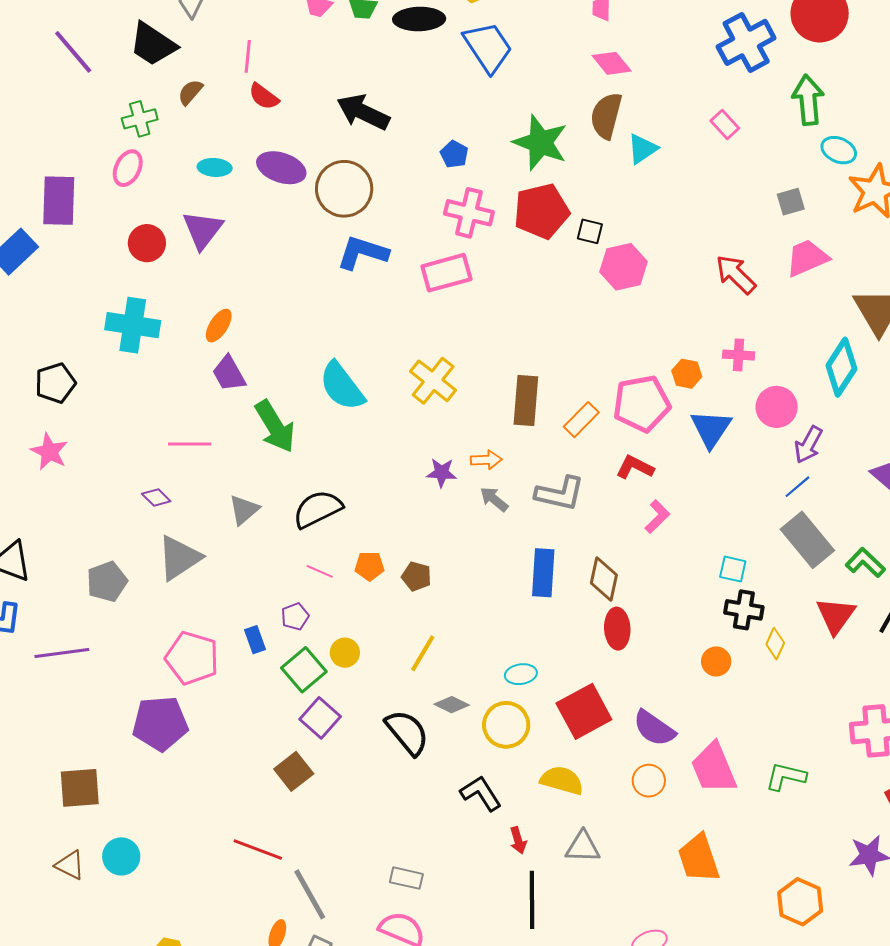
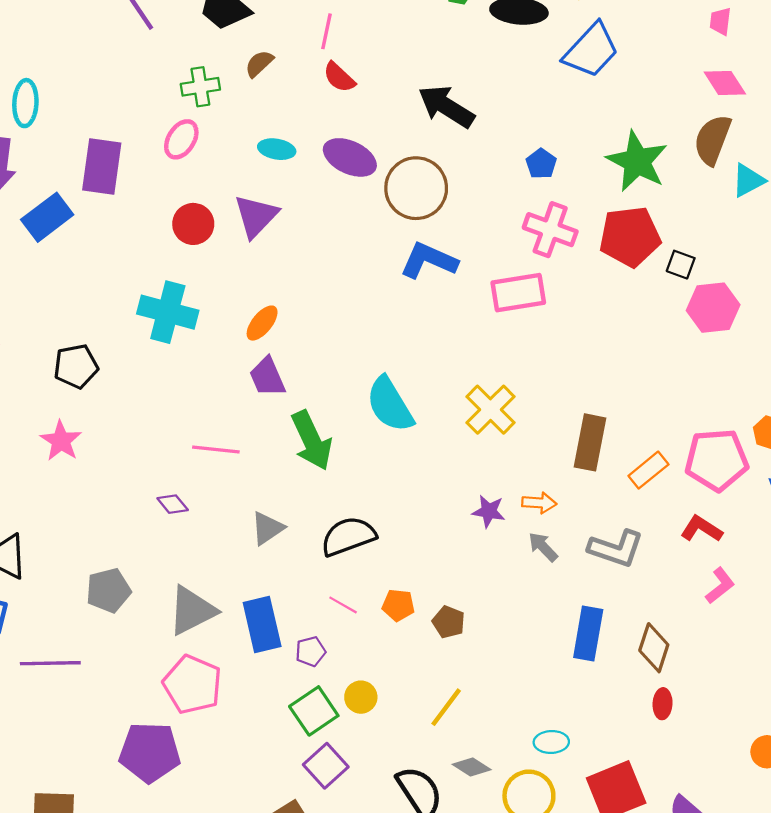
blue trapezoid: (488, 47) -> (591, 50), turned 70
gray triangle: (179, 558) -> (192, 611), moved
red ellipse: (617, 629) -> (663, 704), size x0.7
blue rectangle: (255, 640) -> (262, 625), moved, size x1.8

